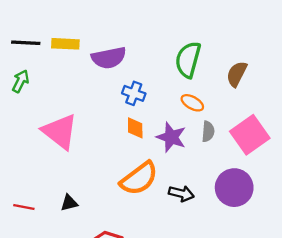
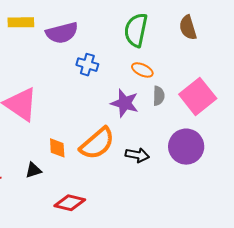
brown semicircle: (237, 74) -> (188, 28), moved, turned -40
orange diamond: (135, 128) -> (57, 148), moved

